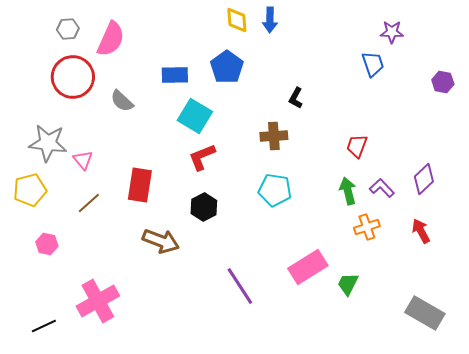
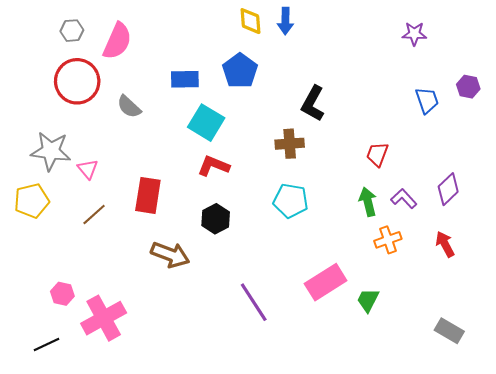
blue trapezoid: (373, 64) -> (427, 100), moved
black L-shape: (296, 98) -> (313, 103), size x1.6
red L-shape: (202, 157) -> (214, 166), turned 44
pink hexagon: (47, 244) -> (62, 294), moved
gray rectangle: (425, 313) -> (449, 331), size x0.7

